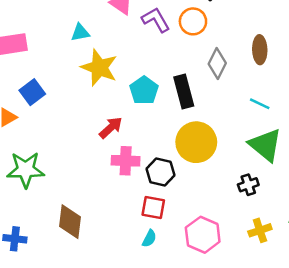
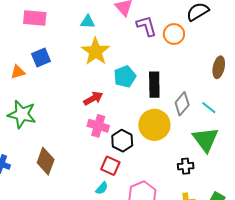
gray diamond: (217, 63) -> (182, 104), moved

